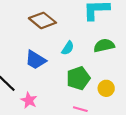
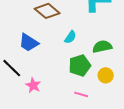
green semicircle: (104, 46) -> (102, 47), moved
blue trapezoid: (36, 60) -> (29, 43), moved

